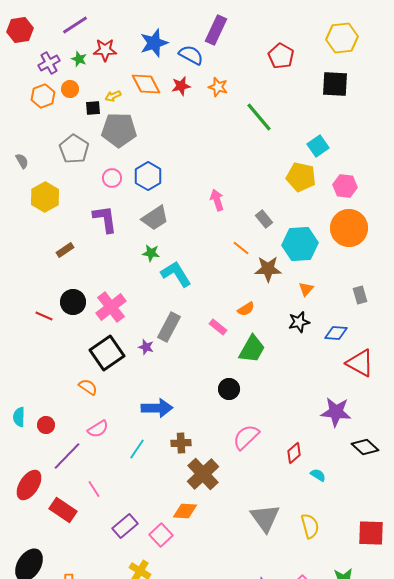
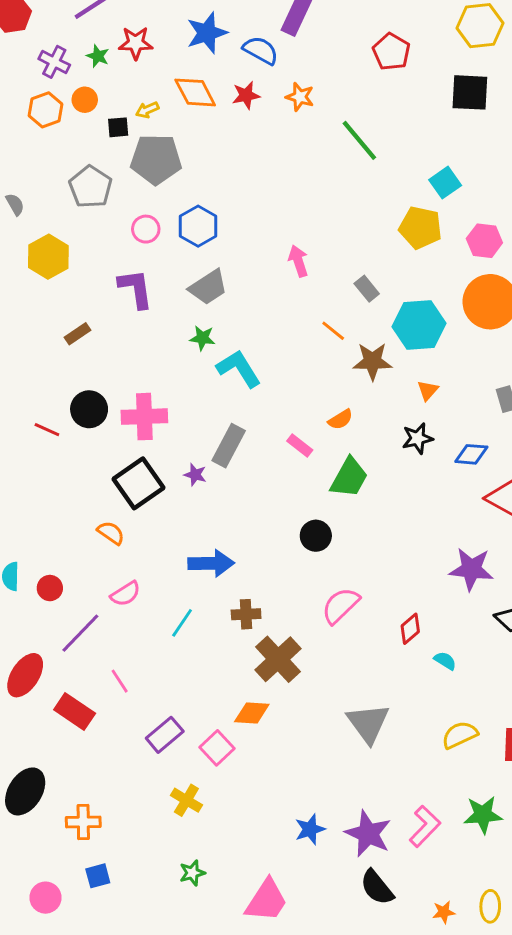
purple cross: (49, 63) -> (54, 62), turned -35
pink cross: (111, 307) -> (144, 417), turned 36
yellow semicircle: (310, 526) -> (460, 735), moved, turned -100

